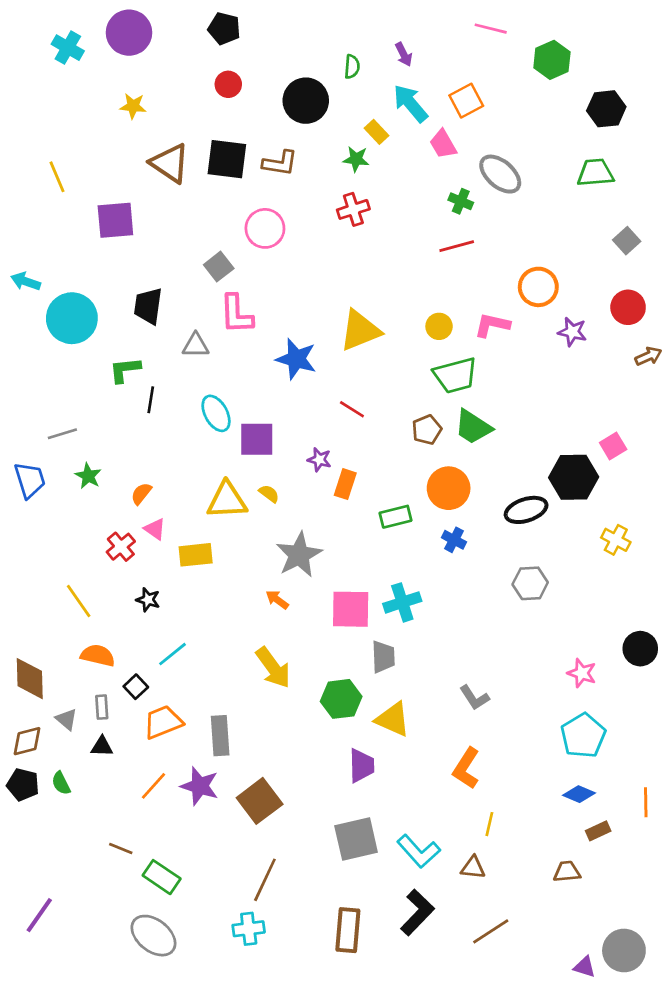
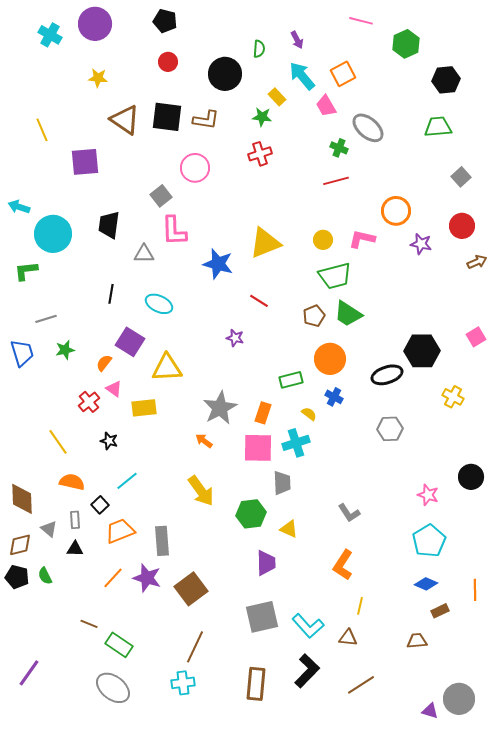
green L-shape: (125, 370) -> (26, 271), moved
cyan ellipse: (216, 413) -> (159, 304), turned -36
purple square: (257, 439) -> (130, 342), moved, turned 32
pink square: (613, 446) -> (476, 337), moved
green star: (88, 476) -> (65, 350), turned 30
orange rectangle: (345, 484) -> (263, 413), moved
yellow semicircle: (269, 494) -> (309, 414), moved
yellow triangle: (393, 719) -> (289, 529), size x0.7

